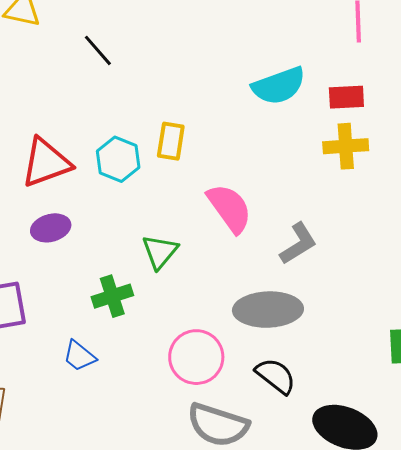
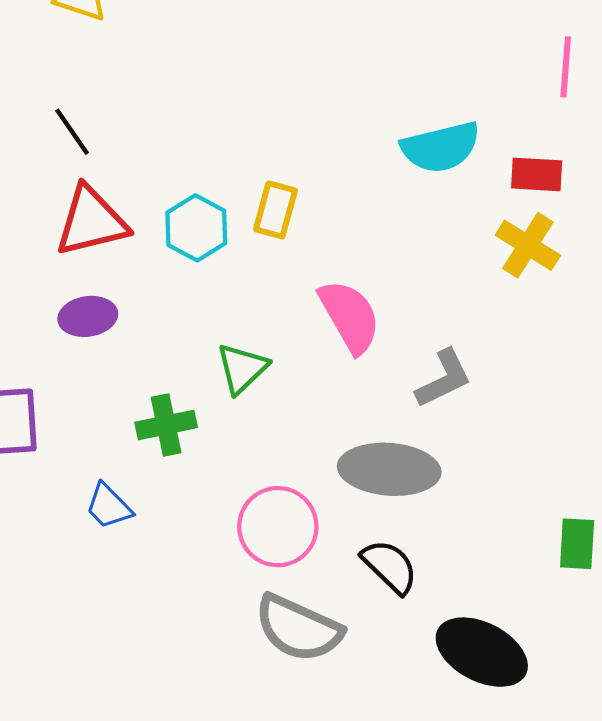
black line: (98, 50) -> (72, 132), moved
yellow cross: (346, 146) -> (528, 245), turned 30

